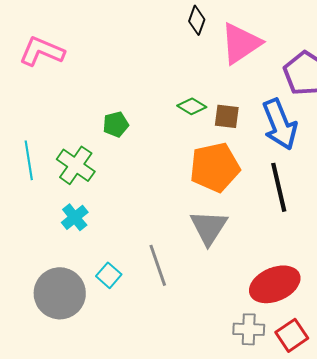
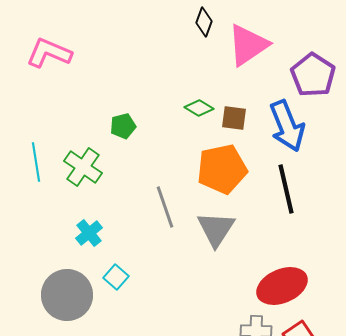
cyan cross: (75, 217) -> (89, 233), moved
gray line: (158, 265) -> (165, 207), moved

